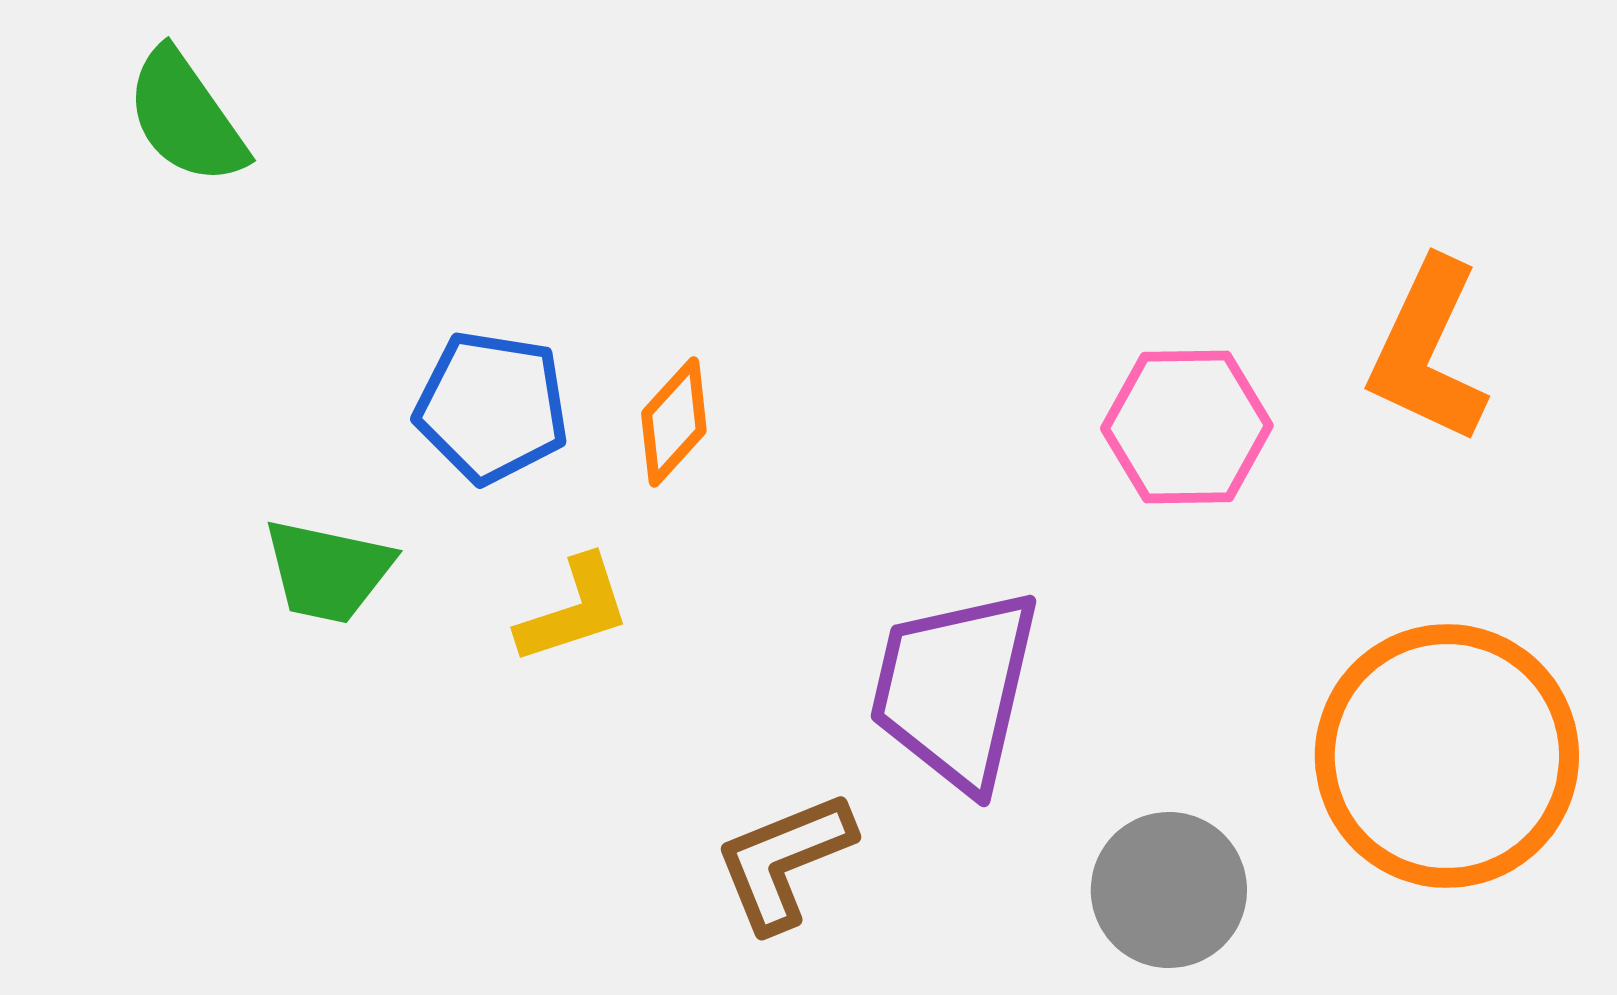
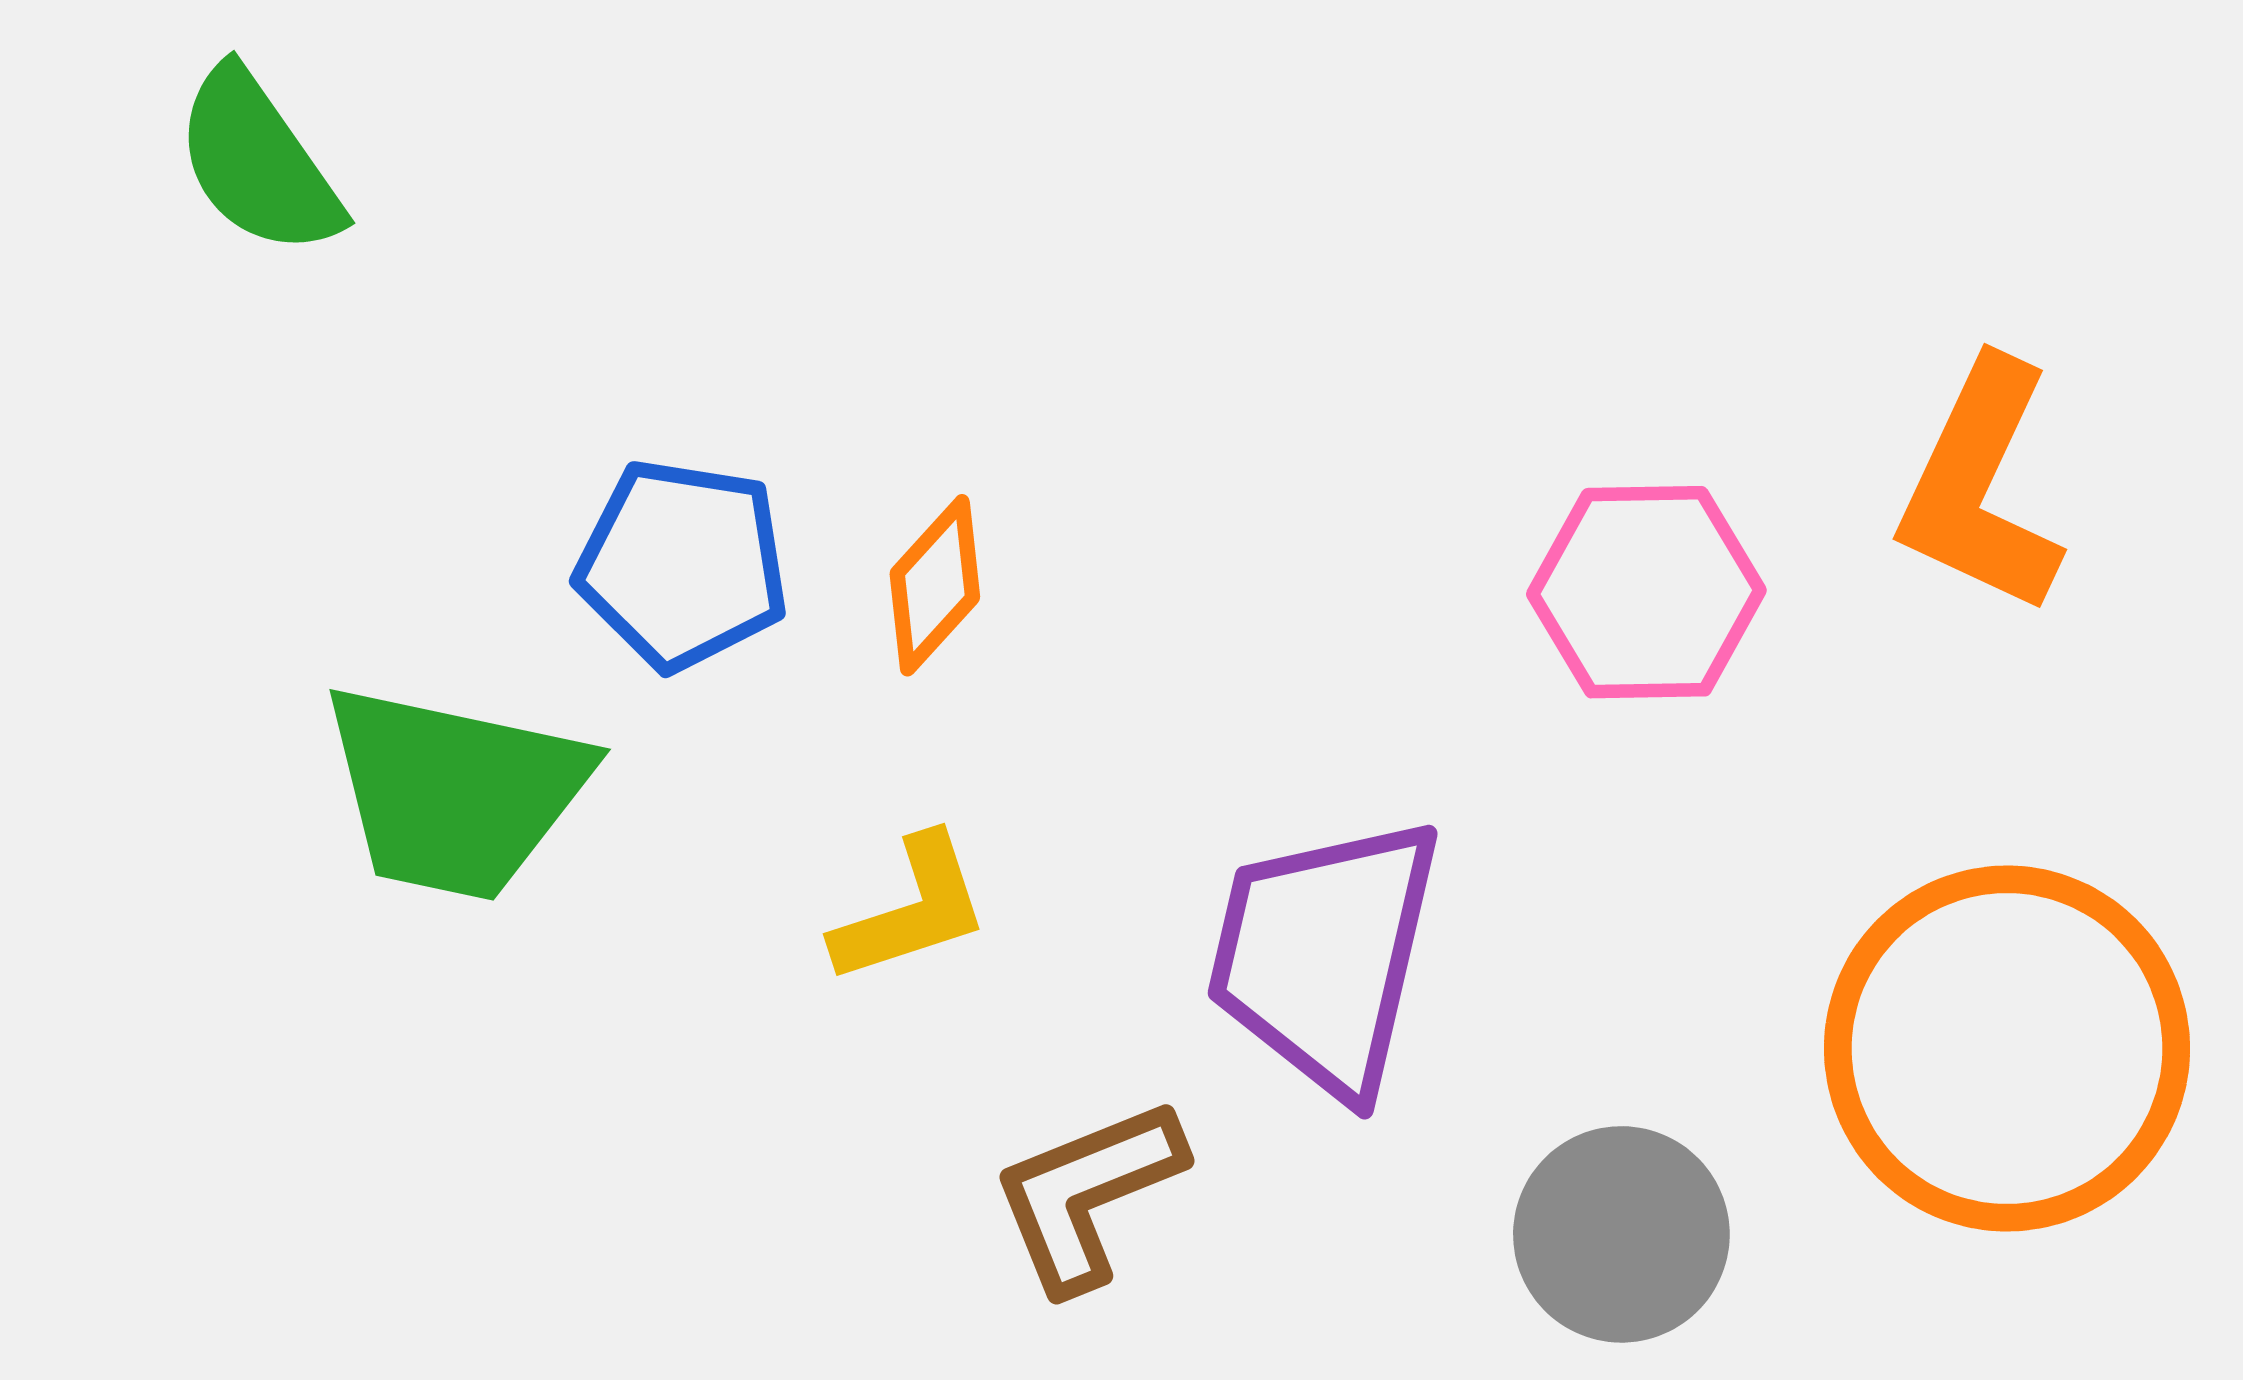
green trapezoid: (328, 571) -> (455, 792), size x1.5
yellow L-shape: (574, 610) -> (911, 910), moved

